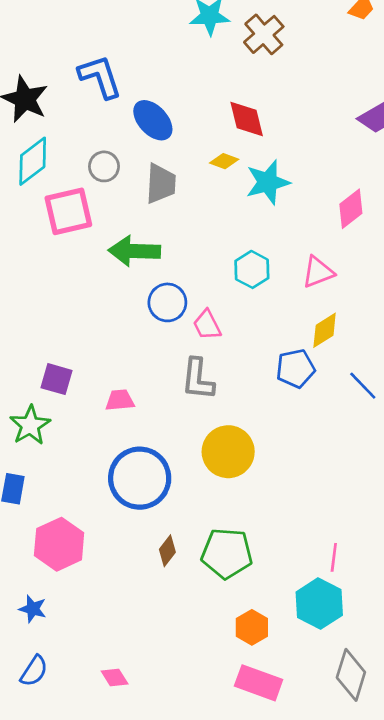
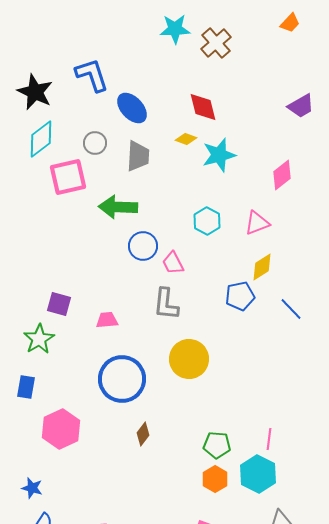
green pentagon: (227, 553) -> (217, 445), moved, size x0.7
blue star: (33, 609) -> (32, 488), moved
orange hexagon: (252, 627) -> (215, 479), moved

